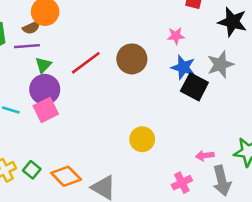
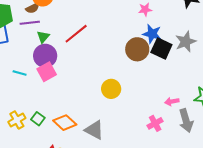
brown circle: (132, 59) -> (137, 49), moved
gray star: (220, 65) -> (186, 42), moved
yellow circle: (142, 139) -> (111, 89), moved

